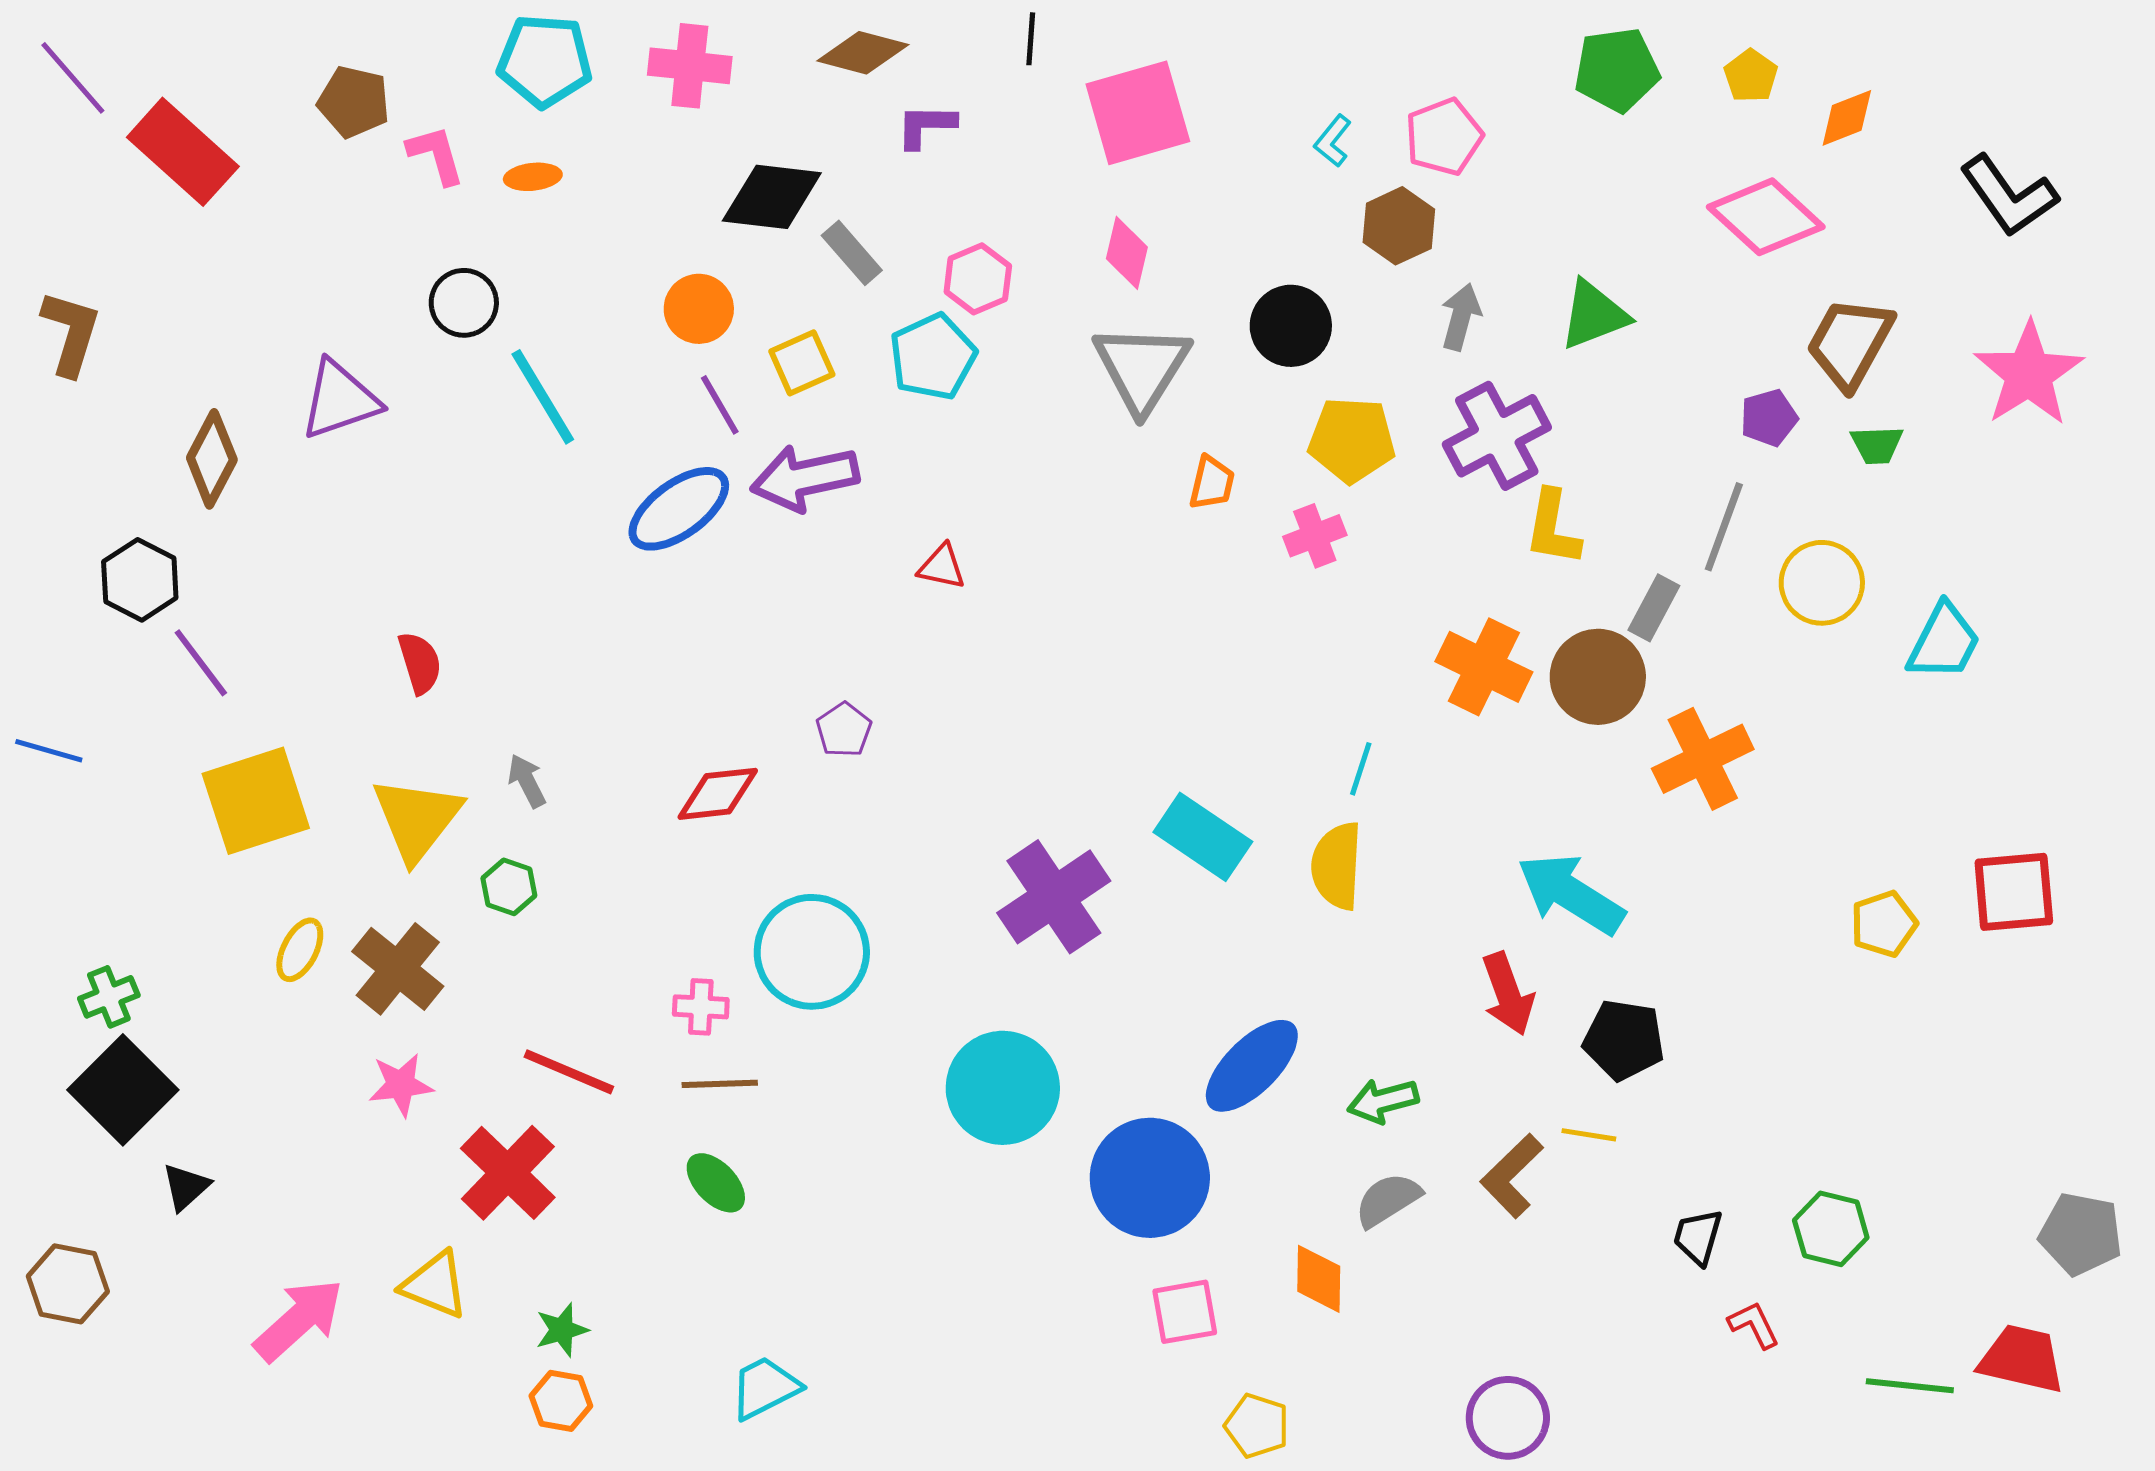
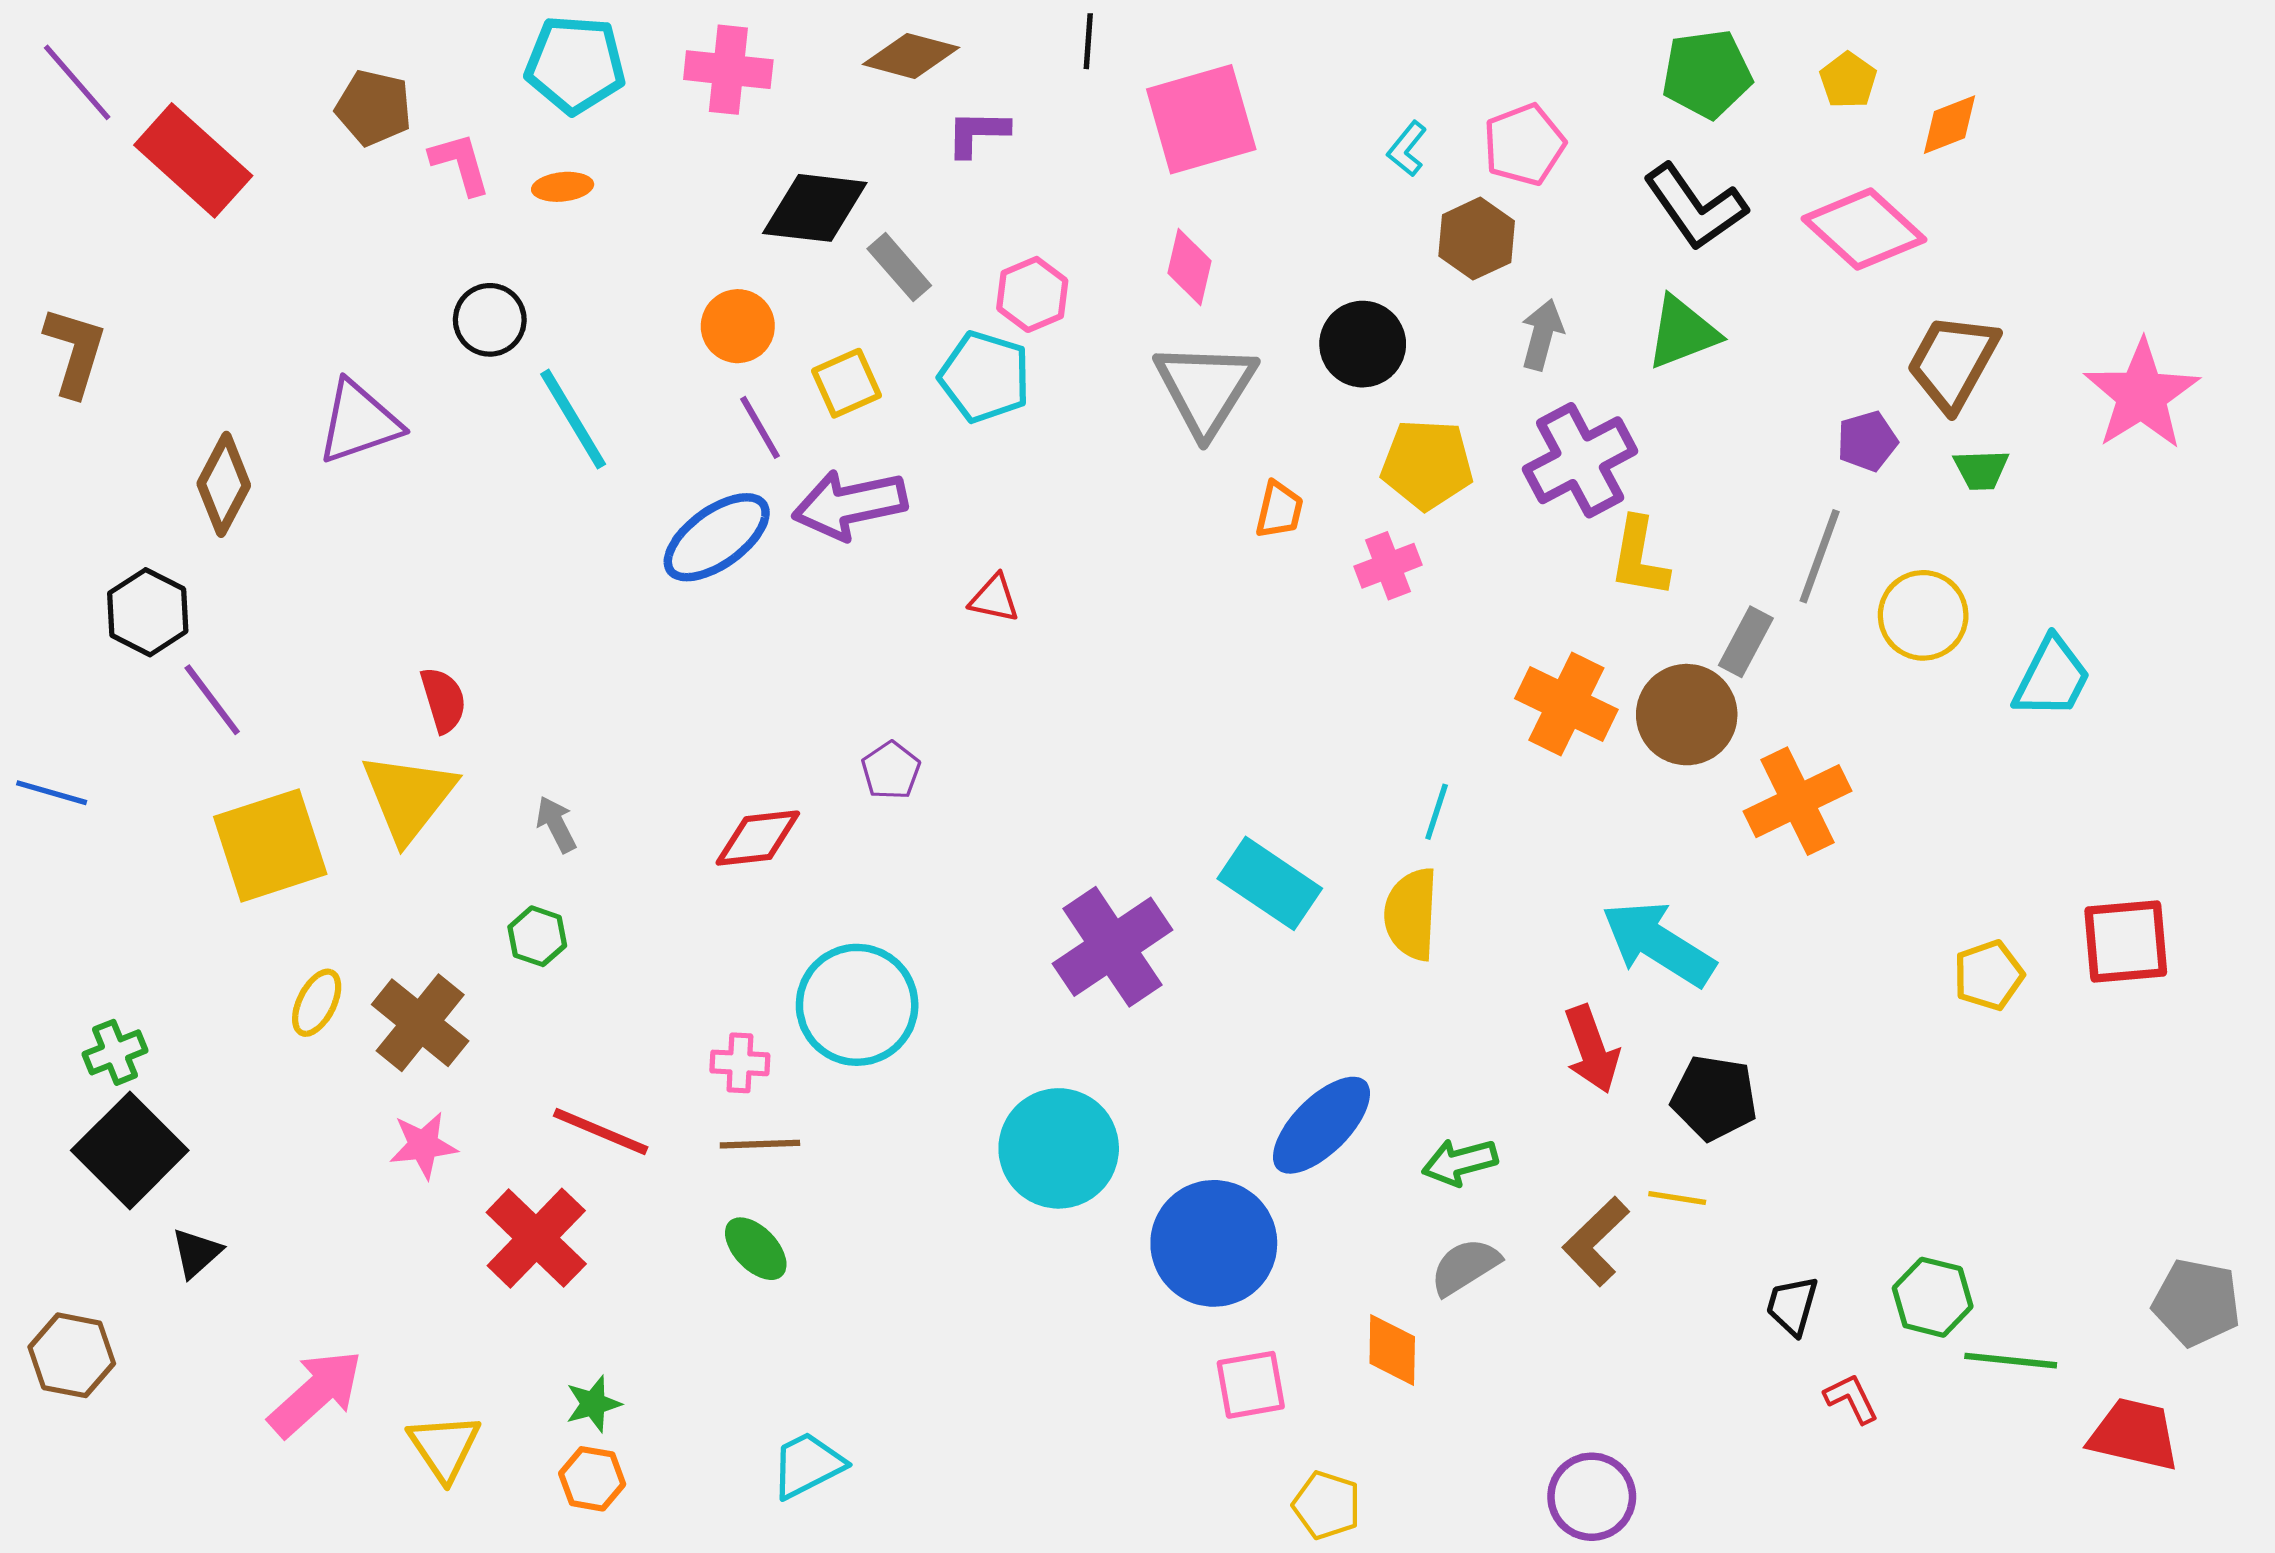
black L-shape: (2009, 196) -> (1695, 207), moved
cyan pentagon: (933, 357) -> (985, 377), turned -30
yellow triangle: (417, 819) -> (408, 797), moved
yellow triangle: (435, 1285) -> (444, 1447), moved, turned 34
green line: (1910, 1386) -> (2011, 1361), moved

